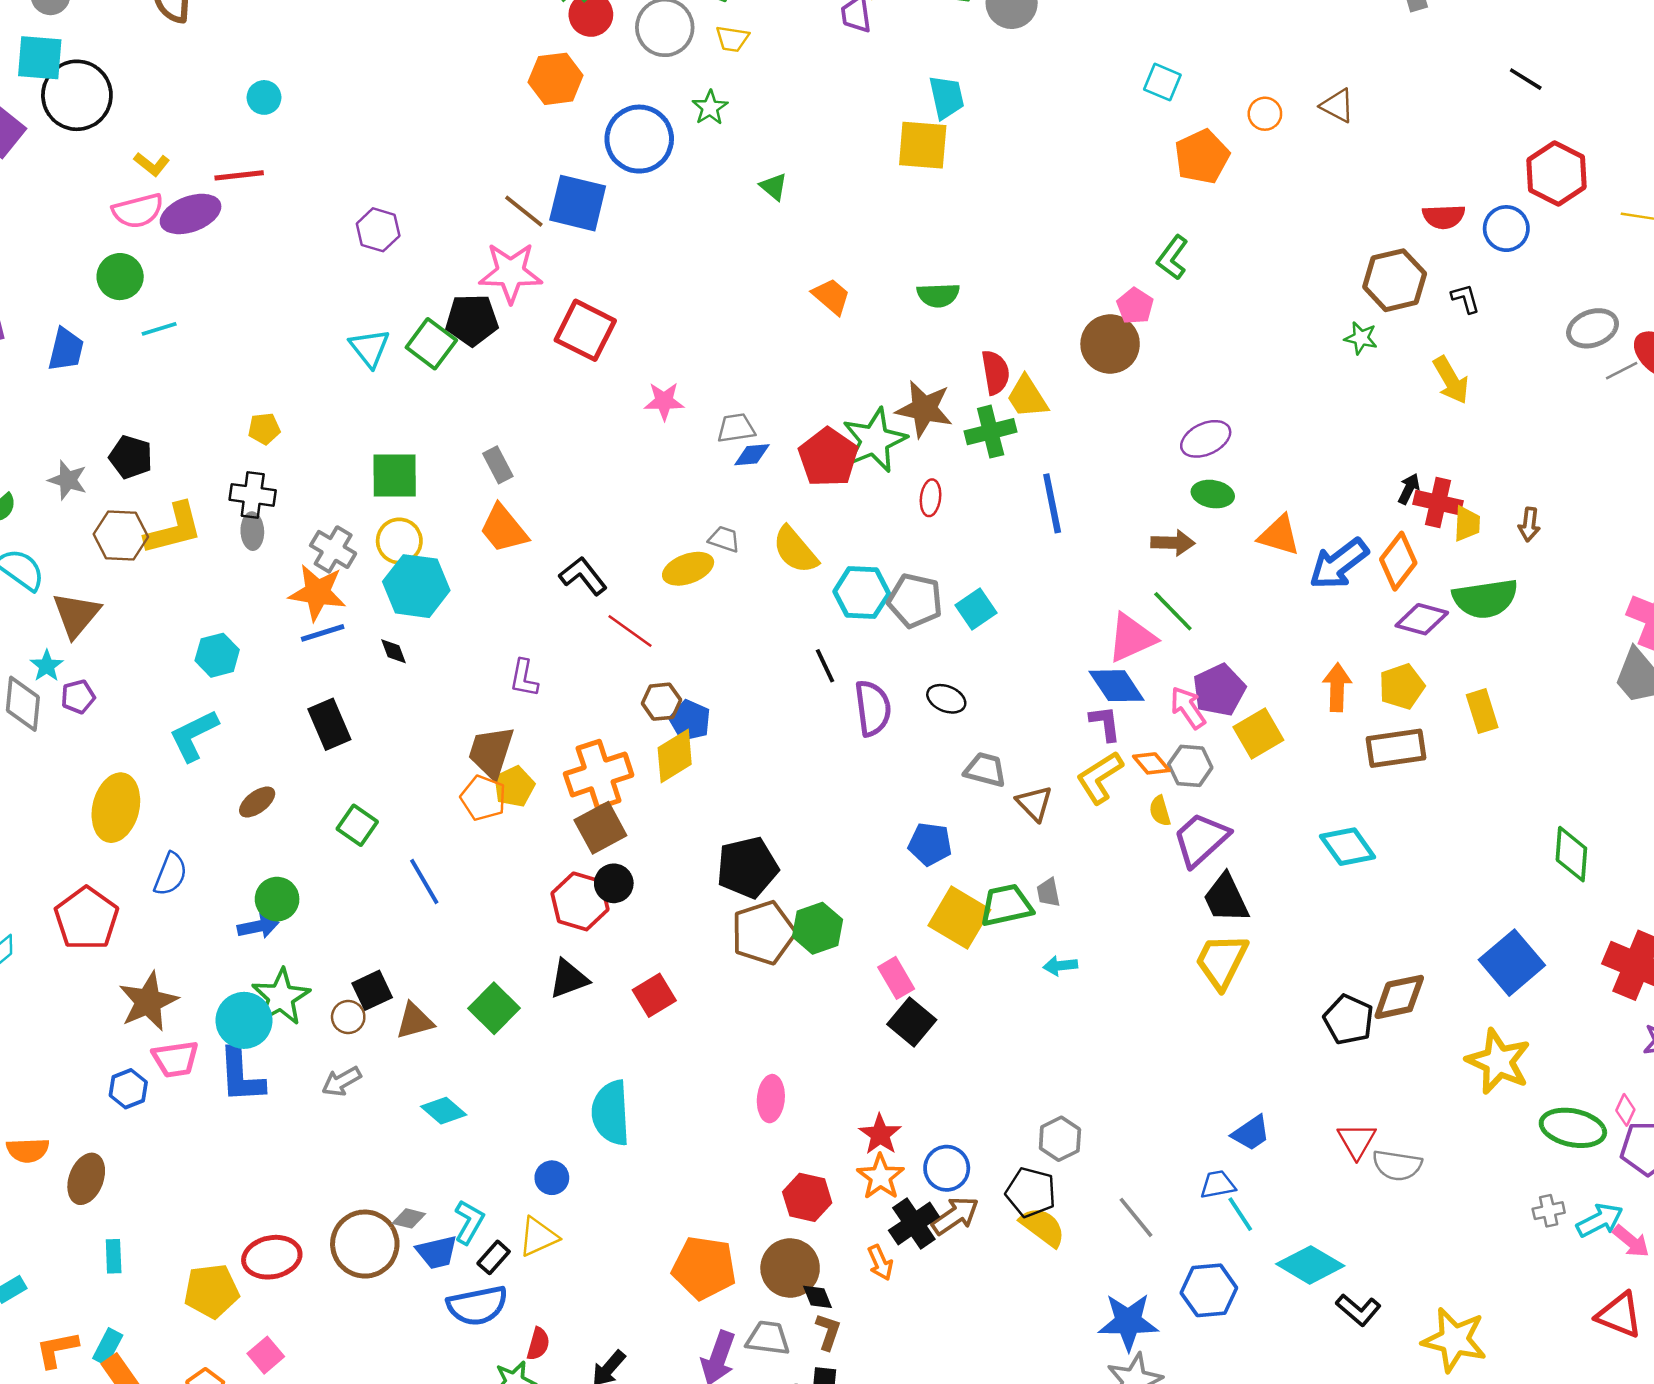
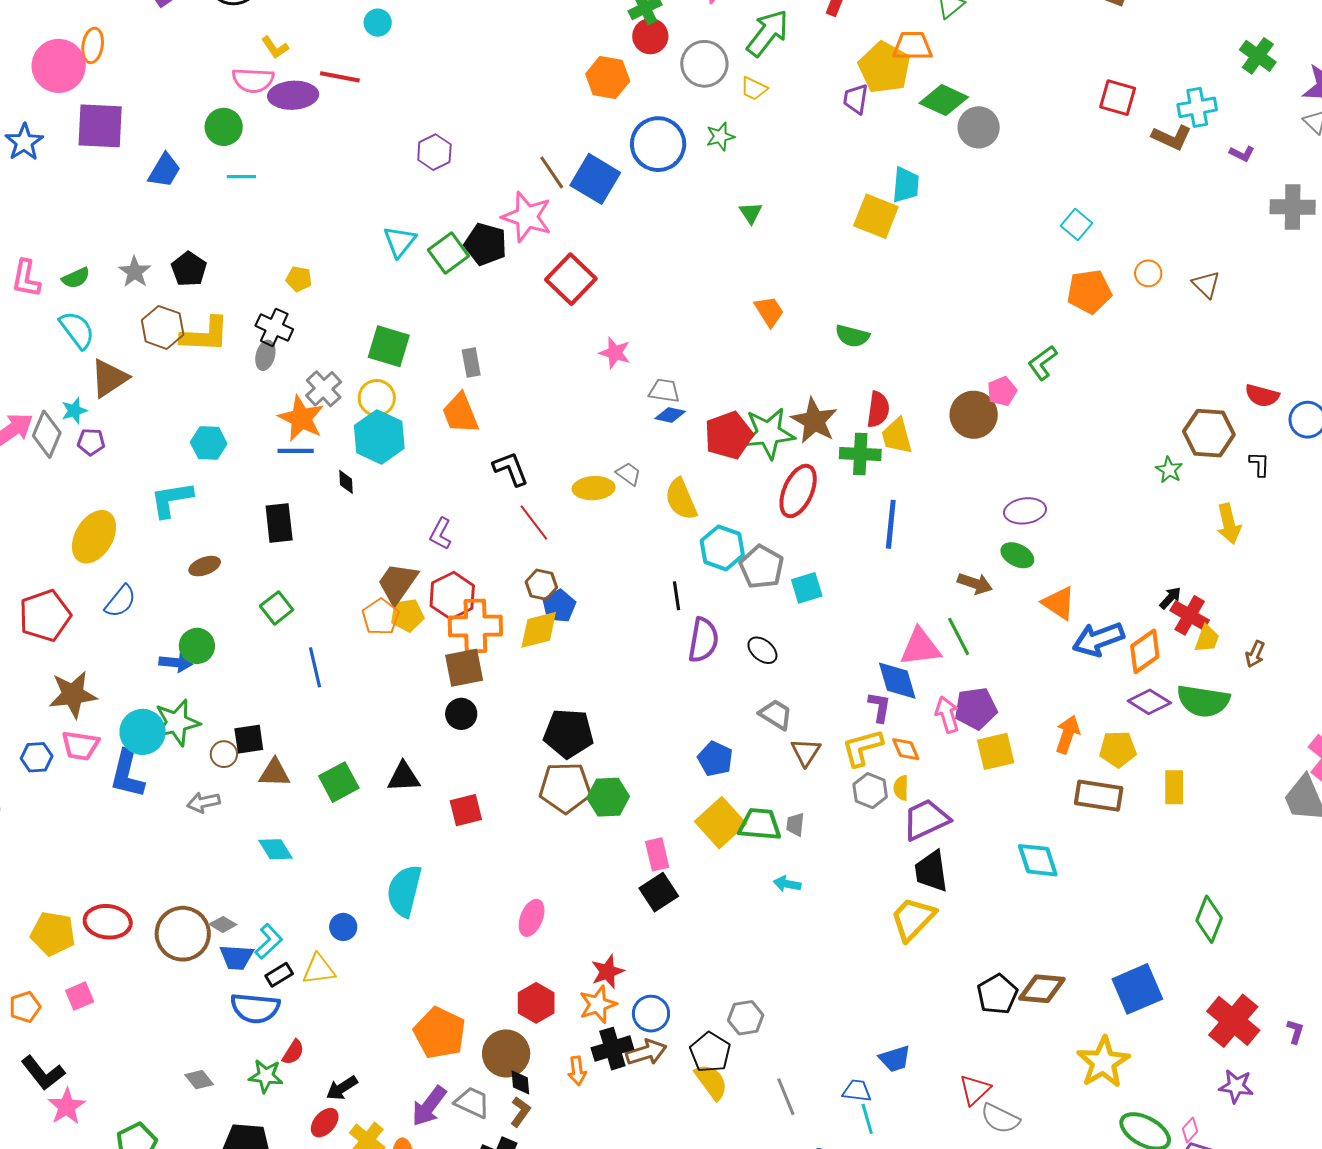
red ellipse: (931, 498) -> (798, 491), size x1.8
gray hexagon: (1190, 766) -> (870, 791), moved
red hexagon: (580, 901) -> (452, 596), moved

